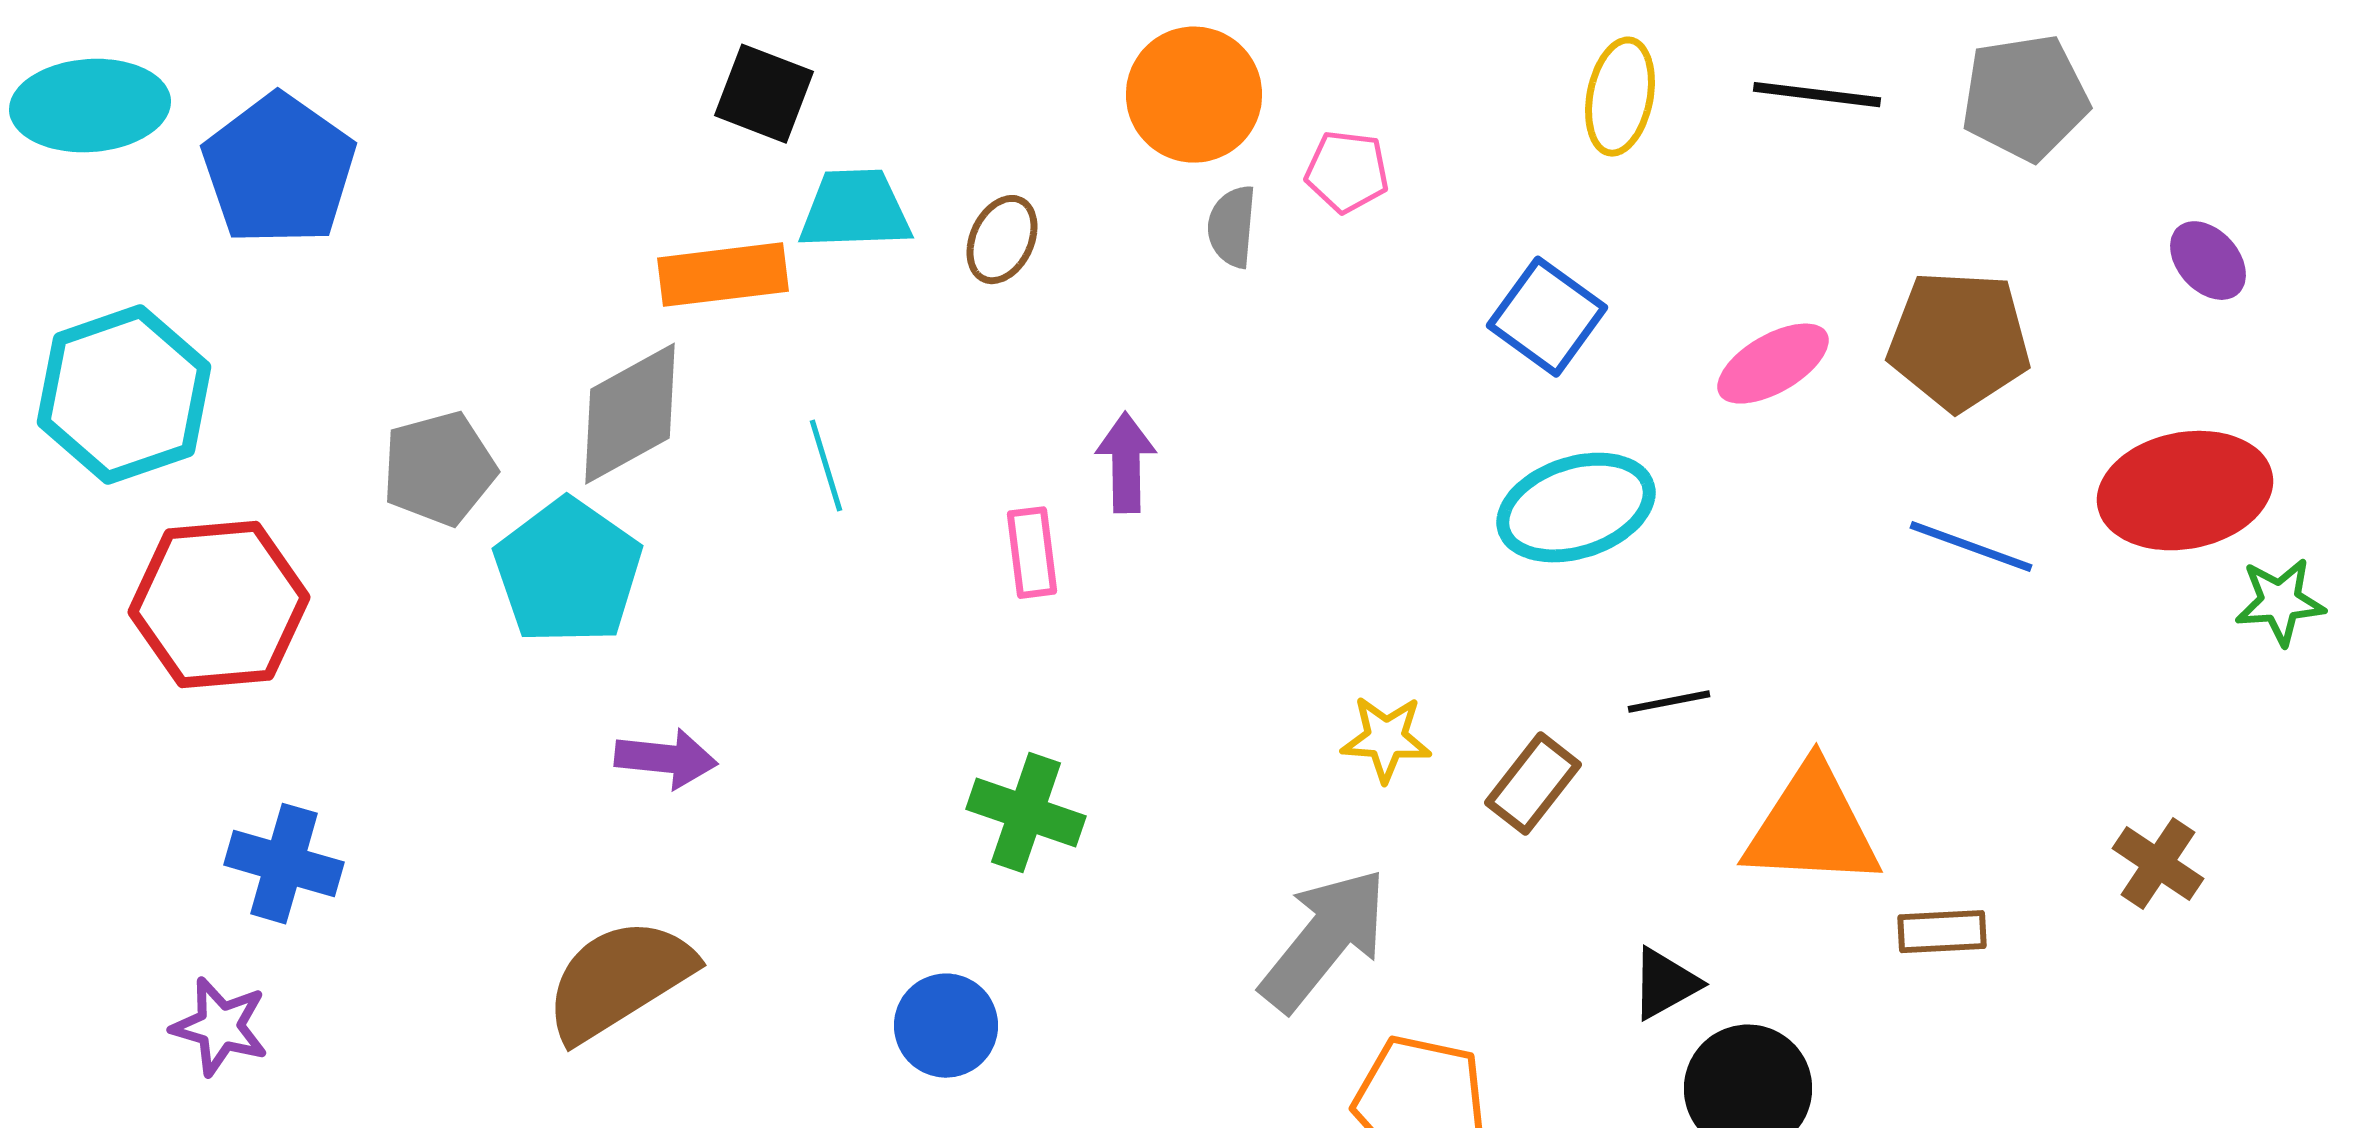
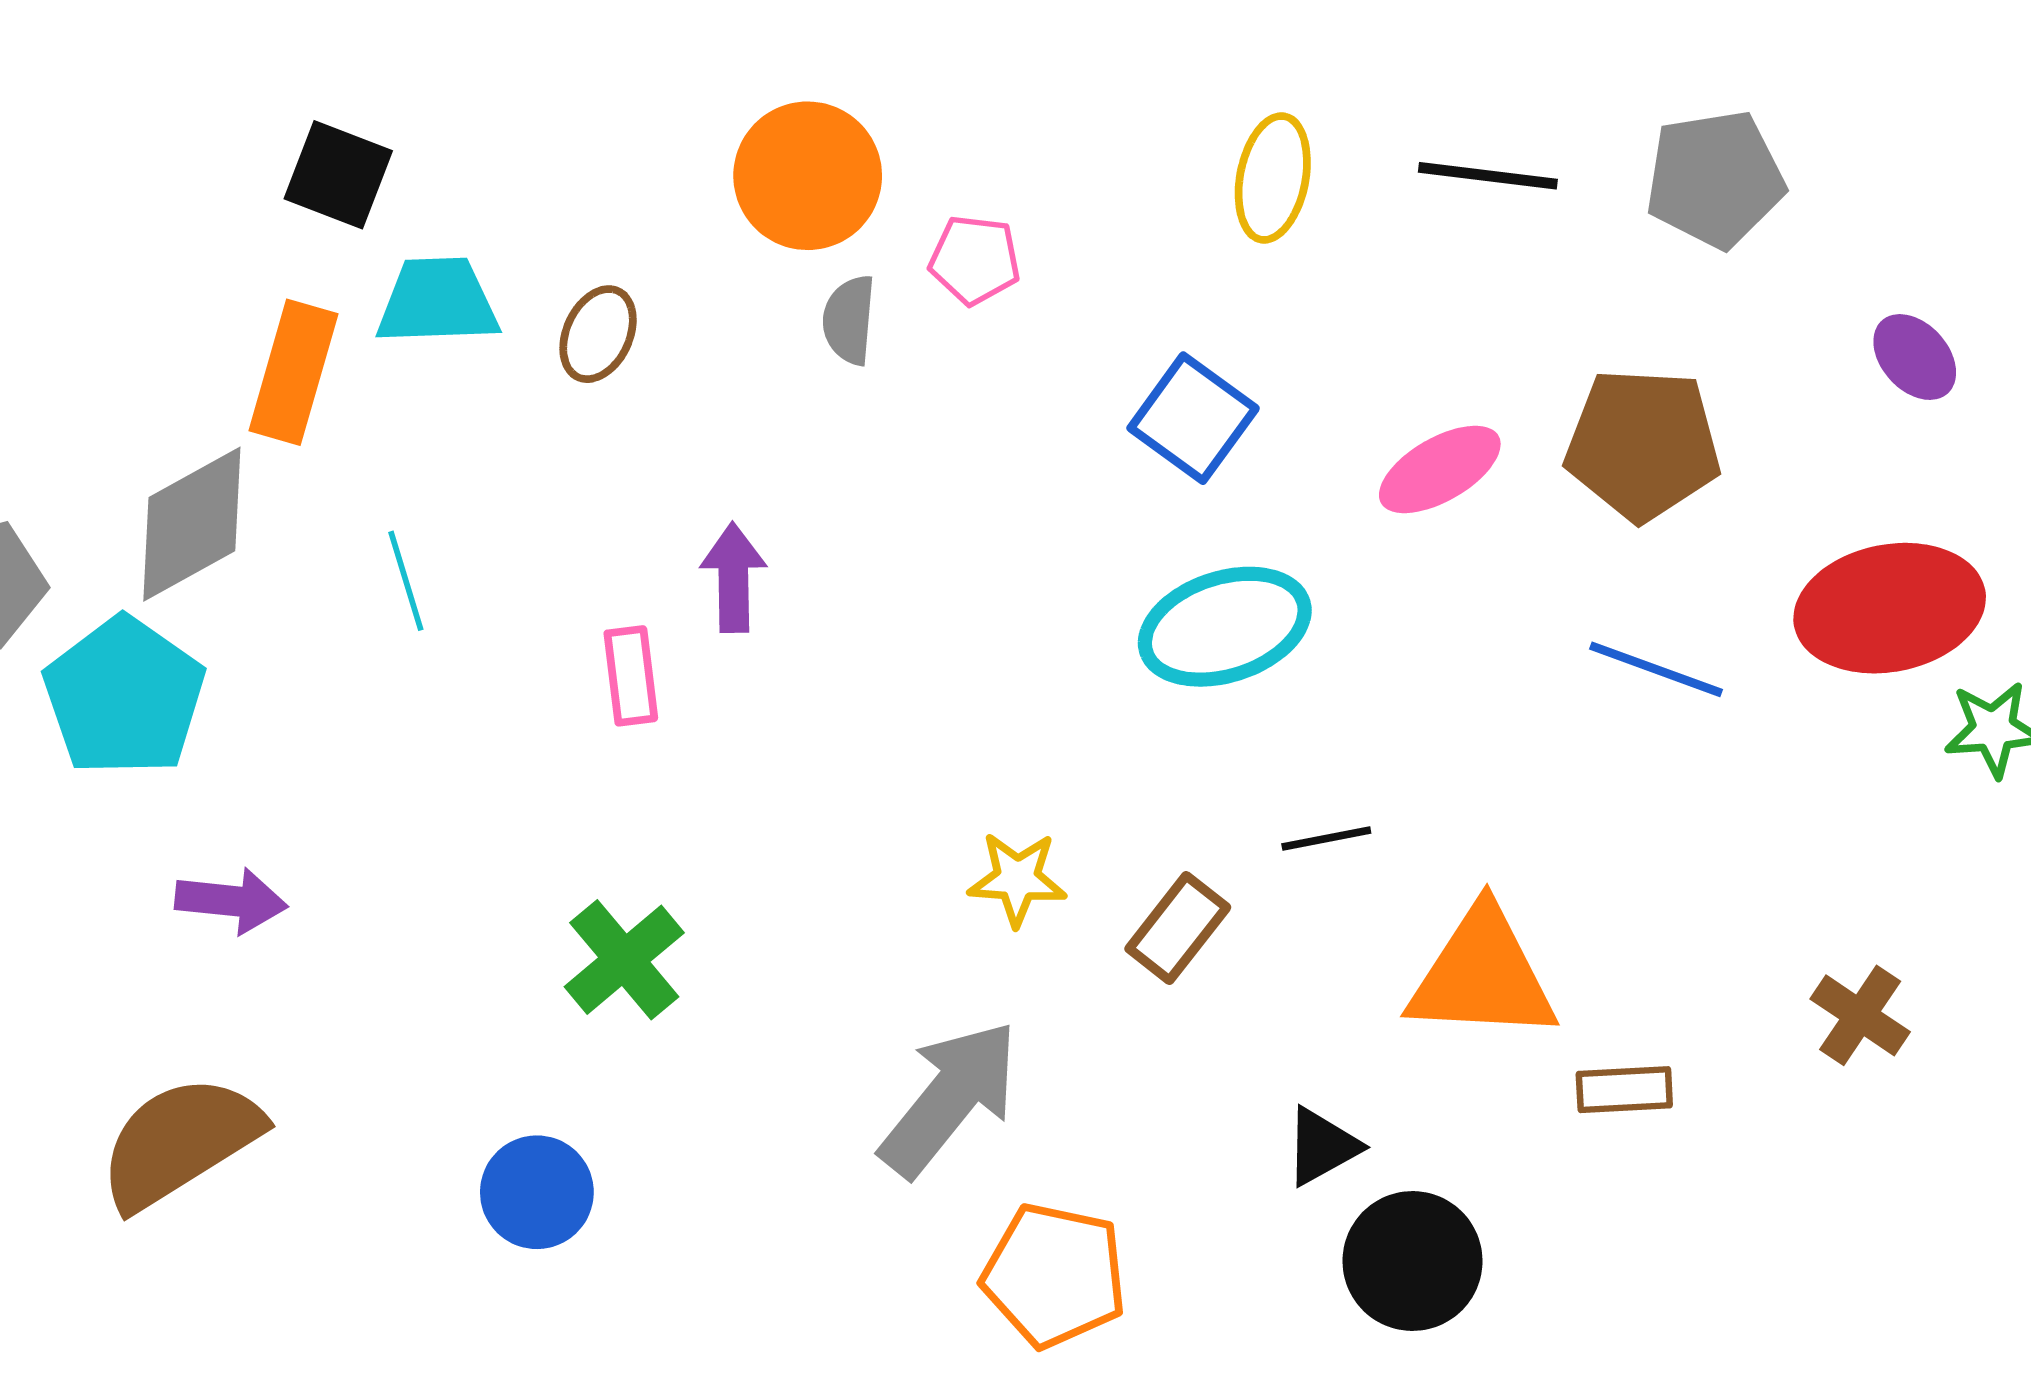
orange rectangle: (723, 275) -> (293, 372), turned -67
green cross: (1026, 813) -> (624, 960), turned 31

